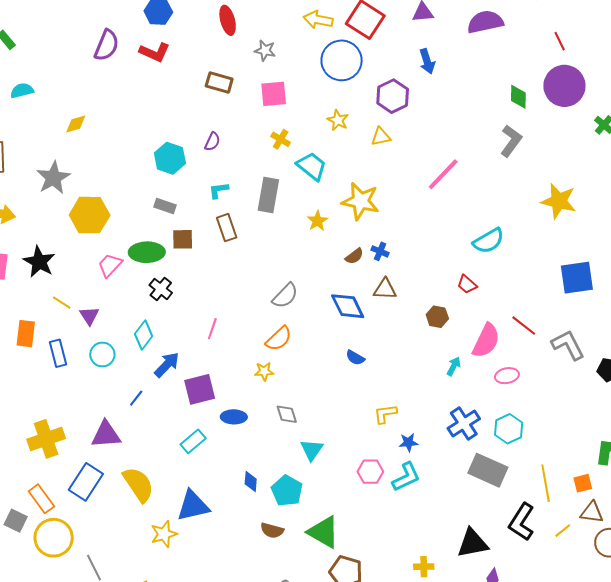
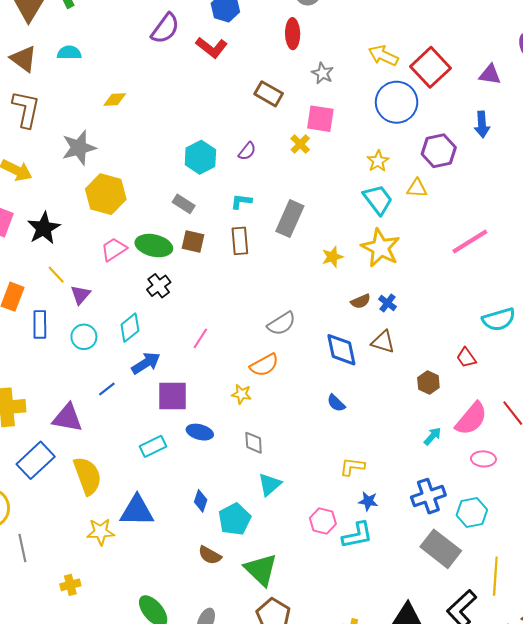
yellow cross: (281, 139) -> (300, 144), moved
cyan trapezoid: (312, 166) -> (378, 200), moved

